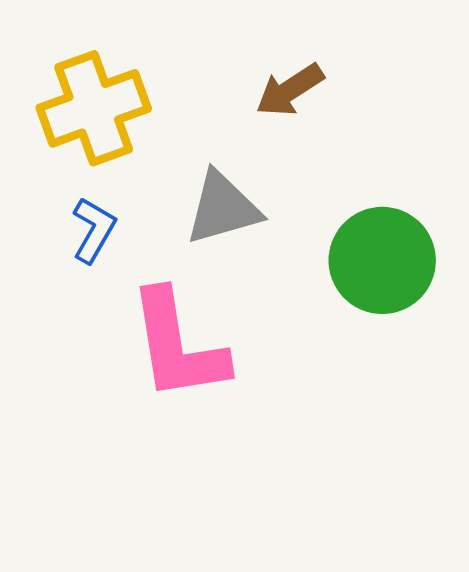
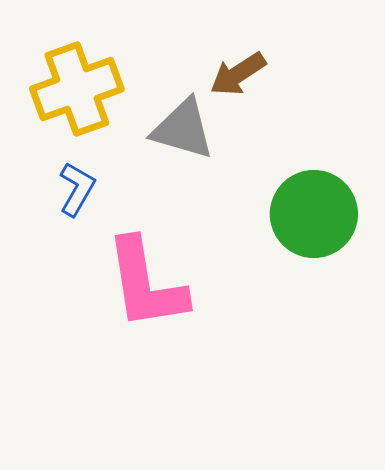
gray triangle: (223, 208) -> (183, 129), moved, turned 32

